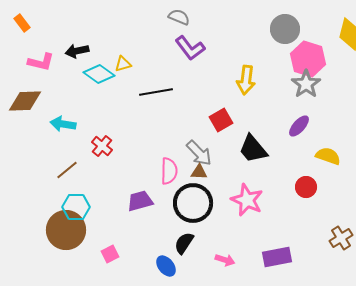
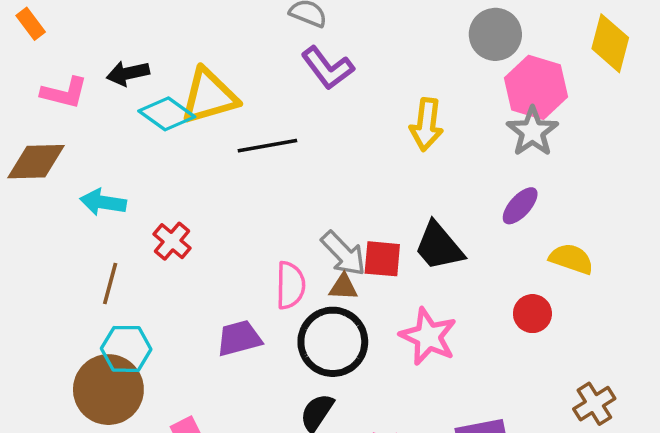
yellow triangle: (123, 64) -> (209, 96), size x2.0
red square: (221, 120) -> (382, 259), moved, turned 35
brown line: (67, 170) -> (110, 284), turned -35

